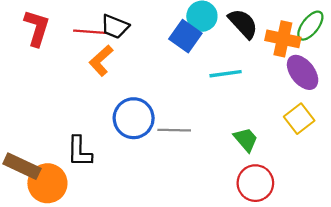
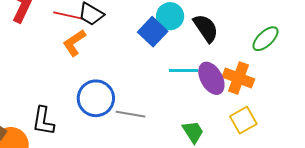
orange cross: (283, 39) -> (238, 78), moved
purple ellipse: (303, 72) -> (211, 78), moved

